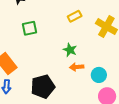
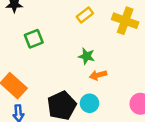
cyan circle: (99, 75) -> (90, 103), moved

